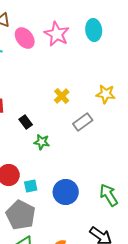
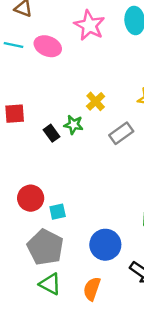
pink ellipse: (25, 38) -> (48, 46), moved, turned -30
green star: (42, 142) -> (74, 125), moved
blue circle: (66, 192) -> (105, 245), moved

